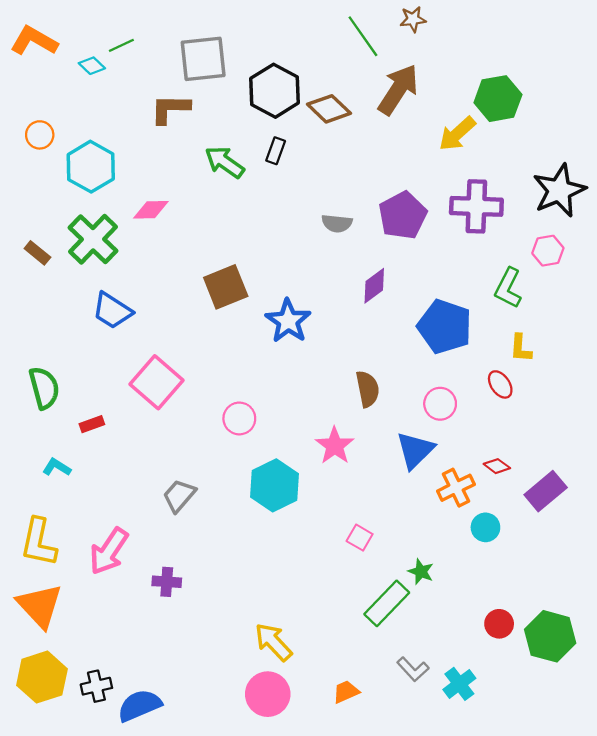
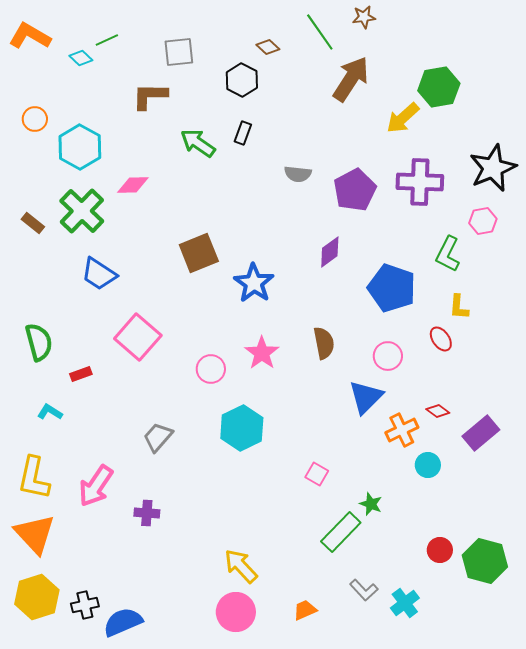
gray square: (203, 59) -> (179, 52), size x0.7
black hexagon: (274, 91) -> (242, 80), size x0.7
brown diamond: (329, 109) -> (268, 47), moved, size x0.6
gray semicircle: (337, 223) -> (298, 174), moved
pink star: (335, 446) -> (262, 353), moved

